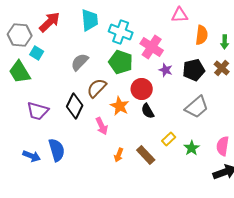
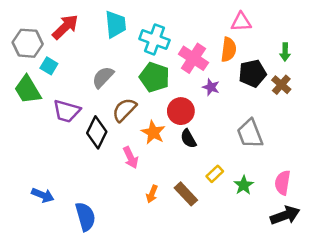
pink triangle: (180, 15) -> (241, 22), moved
orange semicircle: (202, 35) -> (229, 50), moved
black pentagon: (194, 70) -> (252, 73), moved
gray trapezoid: (197, 107) -> (250, 134), turned 110
purple trapezoid: (38, 111) -> (67, 111), moved
blue semicircle: (57, 150) -> (85, 217), moved

